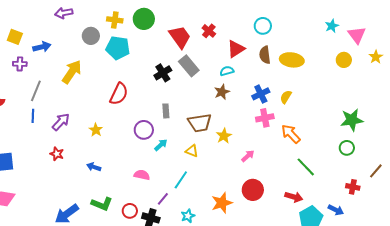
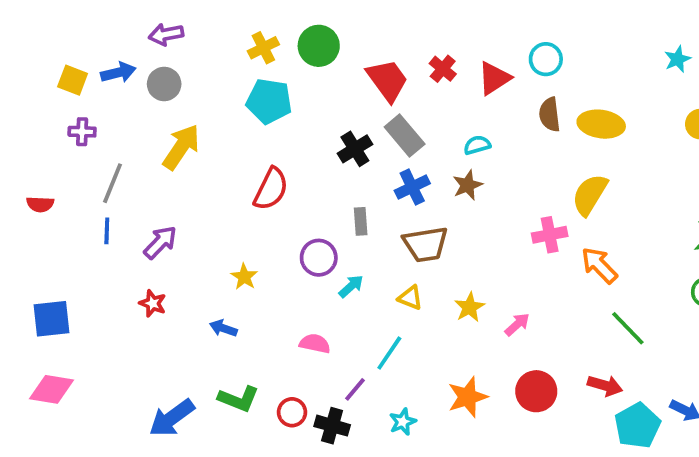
yellow cross: (115, 20) -> (263, 48), turned -35
gray circle: (91, 36) -> (164, 84), moved
blue arrow: (42, 47) -> (118, 73), moved
red triangle: (236, 49) -> (494, 78), moved
blue cross: (261, 94) -> (412, 187), moved
yellow semicircle: (286, 97) -> (590, 195), size x1.6
yellow star: (96, 130) -> (244, 277), moved
yellow star: (224, 136) -> (469, 307), moved
pink arrow: (248, 156) -> (517, 324), moved
red circle: (253, 190) -> (536, 391), moved

